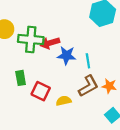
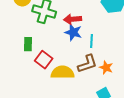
red arrow: (50, 43) -> (73, 19), moved
yellow semicircle: (64, 101) -> (62, 72), size x1.6

